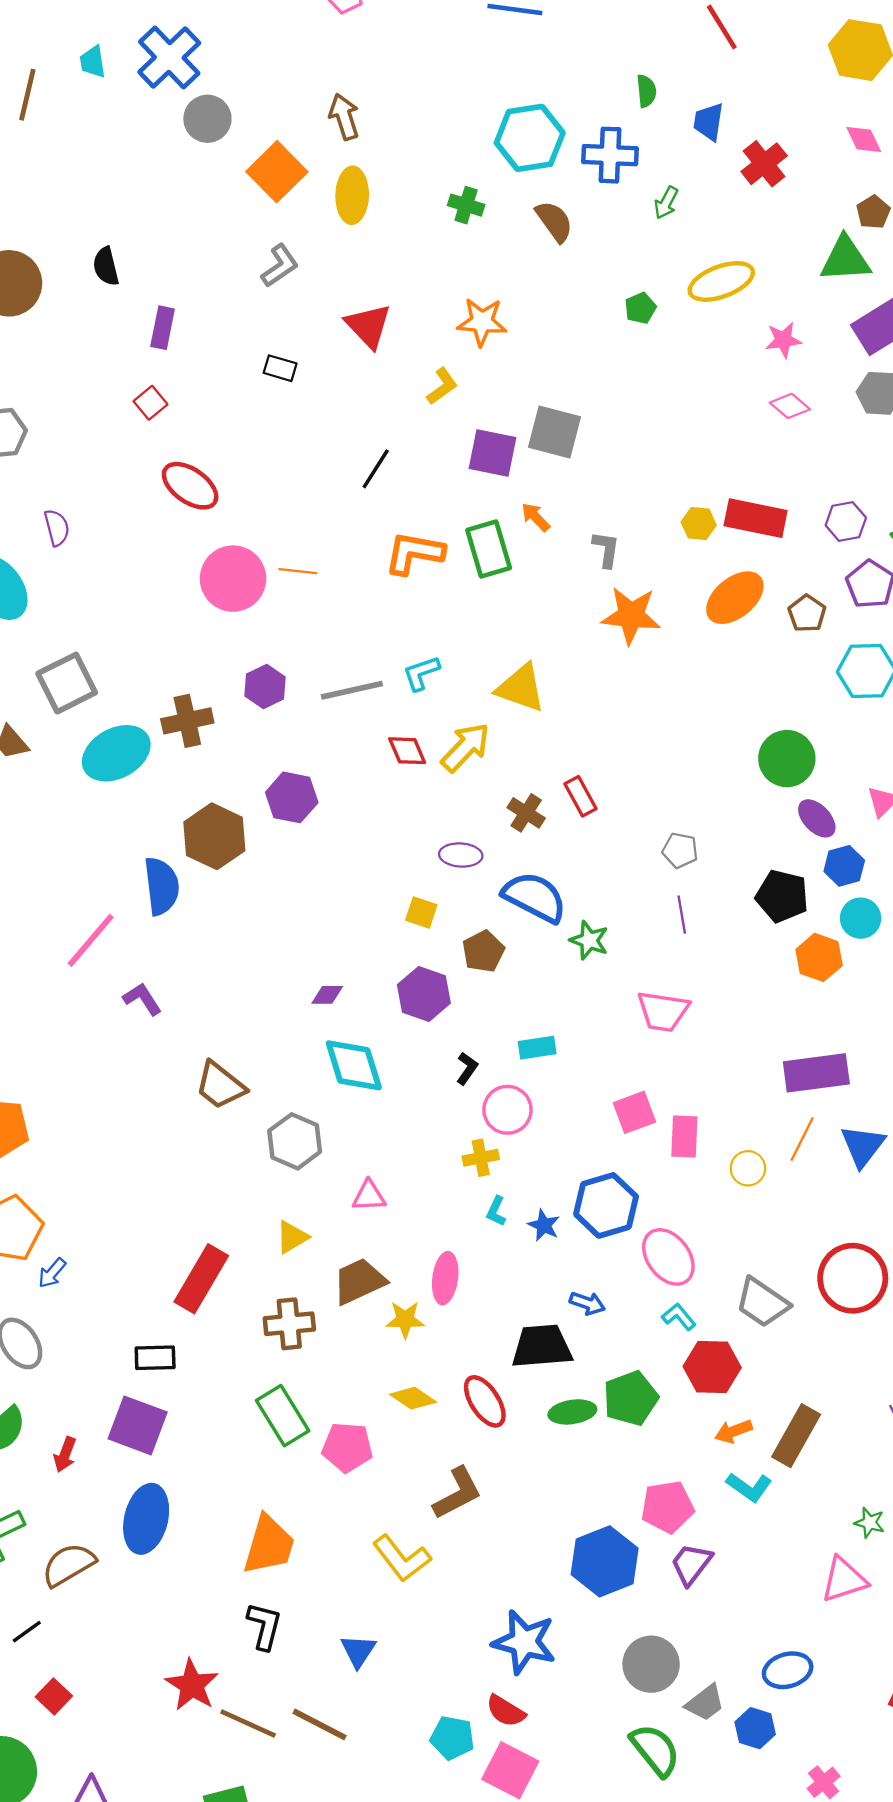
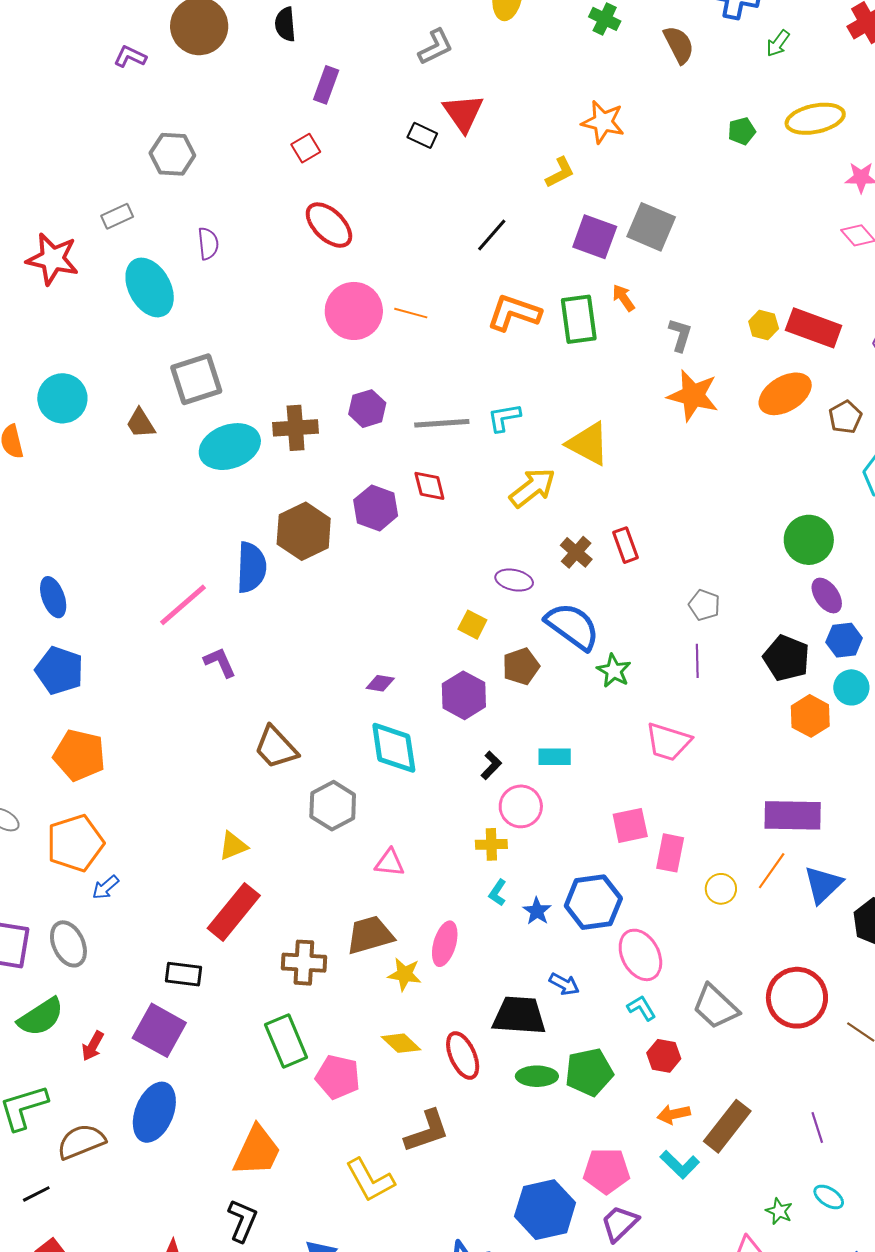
red triangle: (368, 326) -> (463, 113), moved
red diamond: (407, 751) -> (429, 486), moved
yellow triangle: (292, 1237) -> (233, 846), moved
red hexagon: (712, 1367) -> (664, 1056), size x0.7

